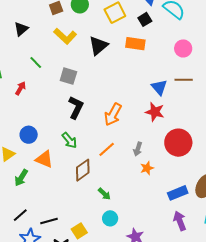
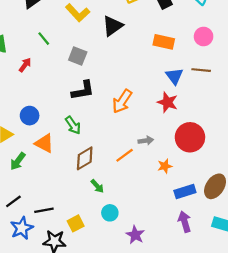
orange rectangle: (135, 44) -> (164, 42), moved
black L-shape: (76, 107) -> (83, 90), turned 50
orange line: (107, 149) -> (125, 155), moved
gray arrow: (138, 149) -> (146, 141), turned -120
orange star: (147, 168) -> (165, 166), moved
green arrow: (104, 194) -> (97, 186), moved

